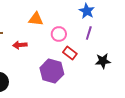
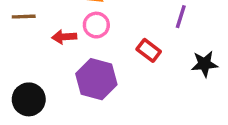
pink circle: (59, 34) -> (96, 25), moved
purple hexagon: (52, 71) -> (96, 79), moved

